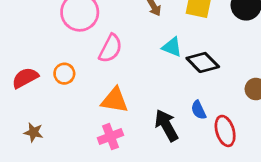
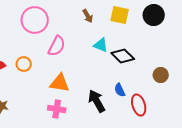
pink cross: (110, 137) -> (57, 109), turned 30

